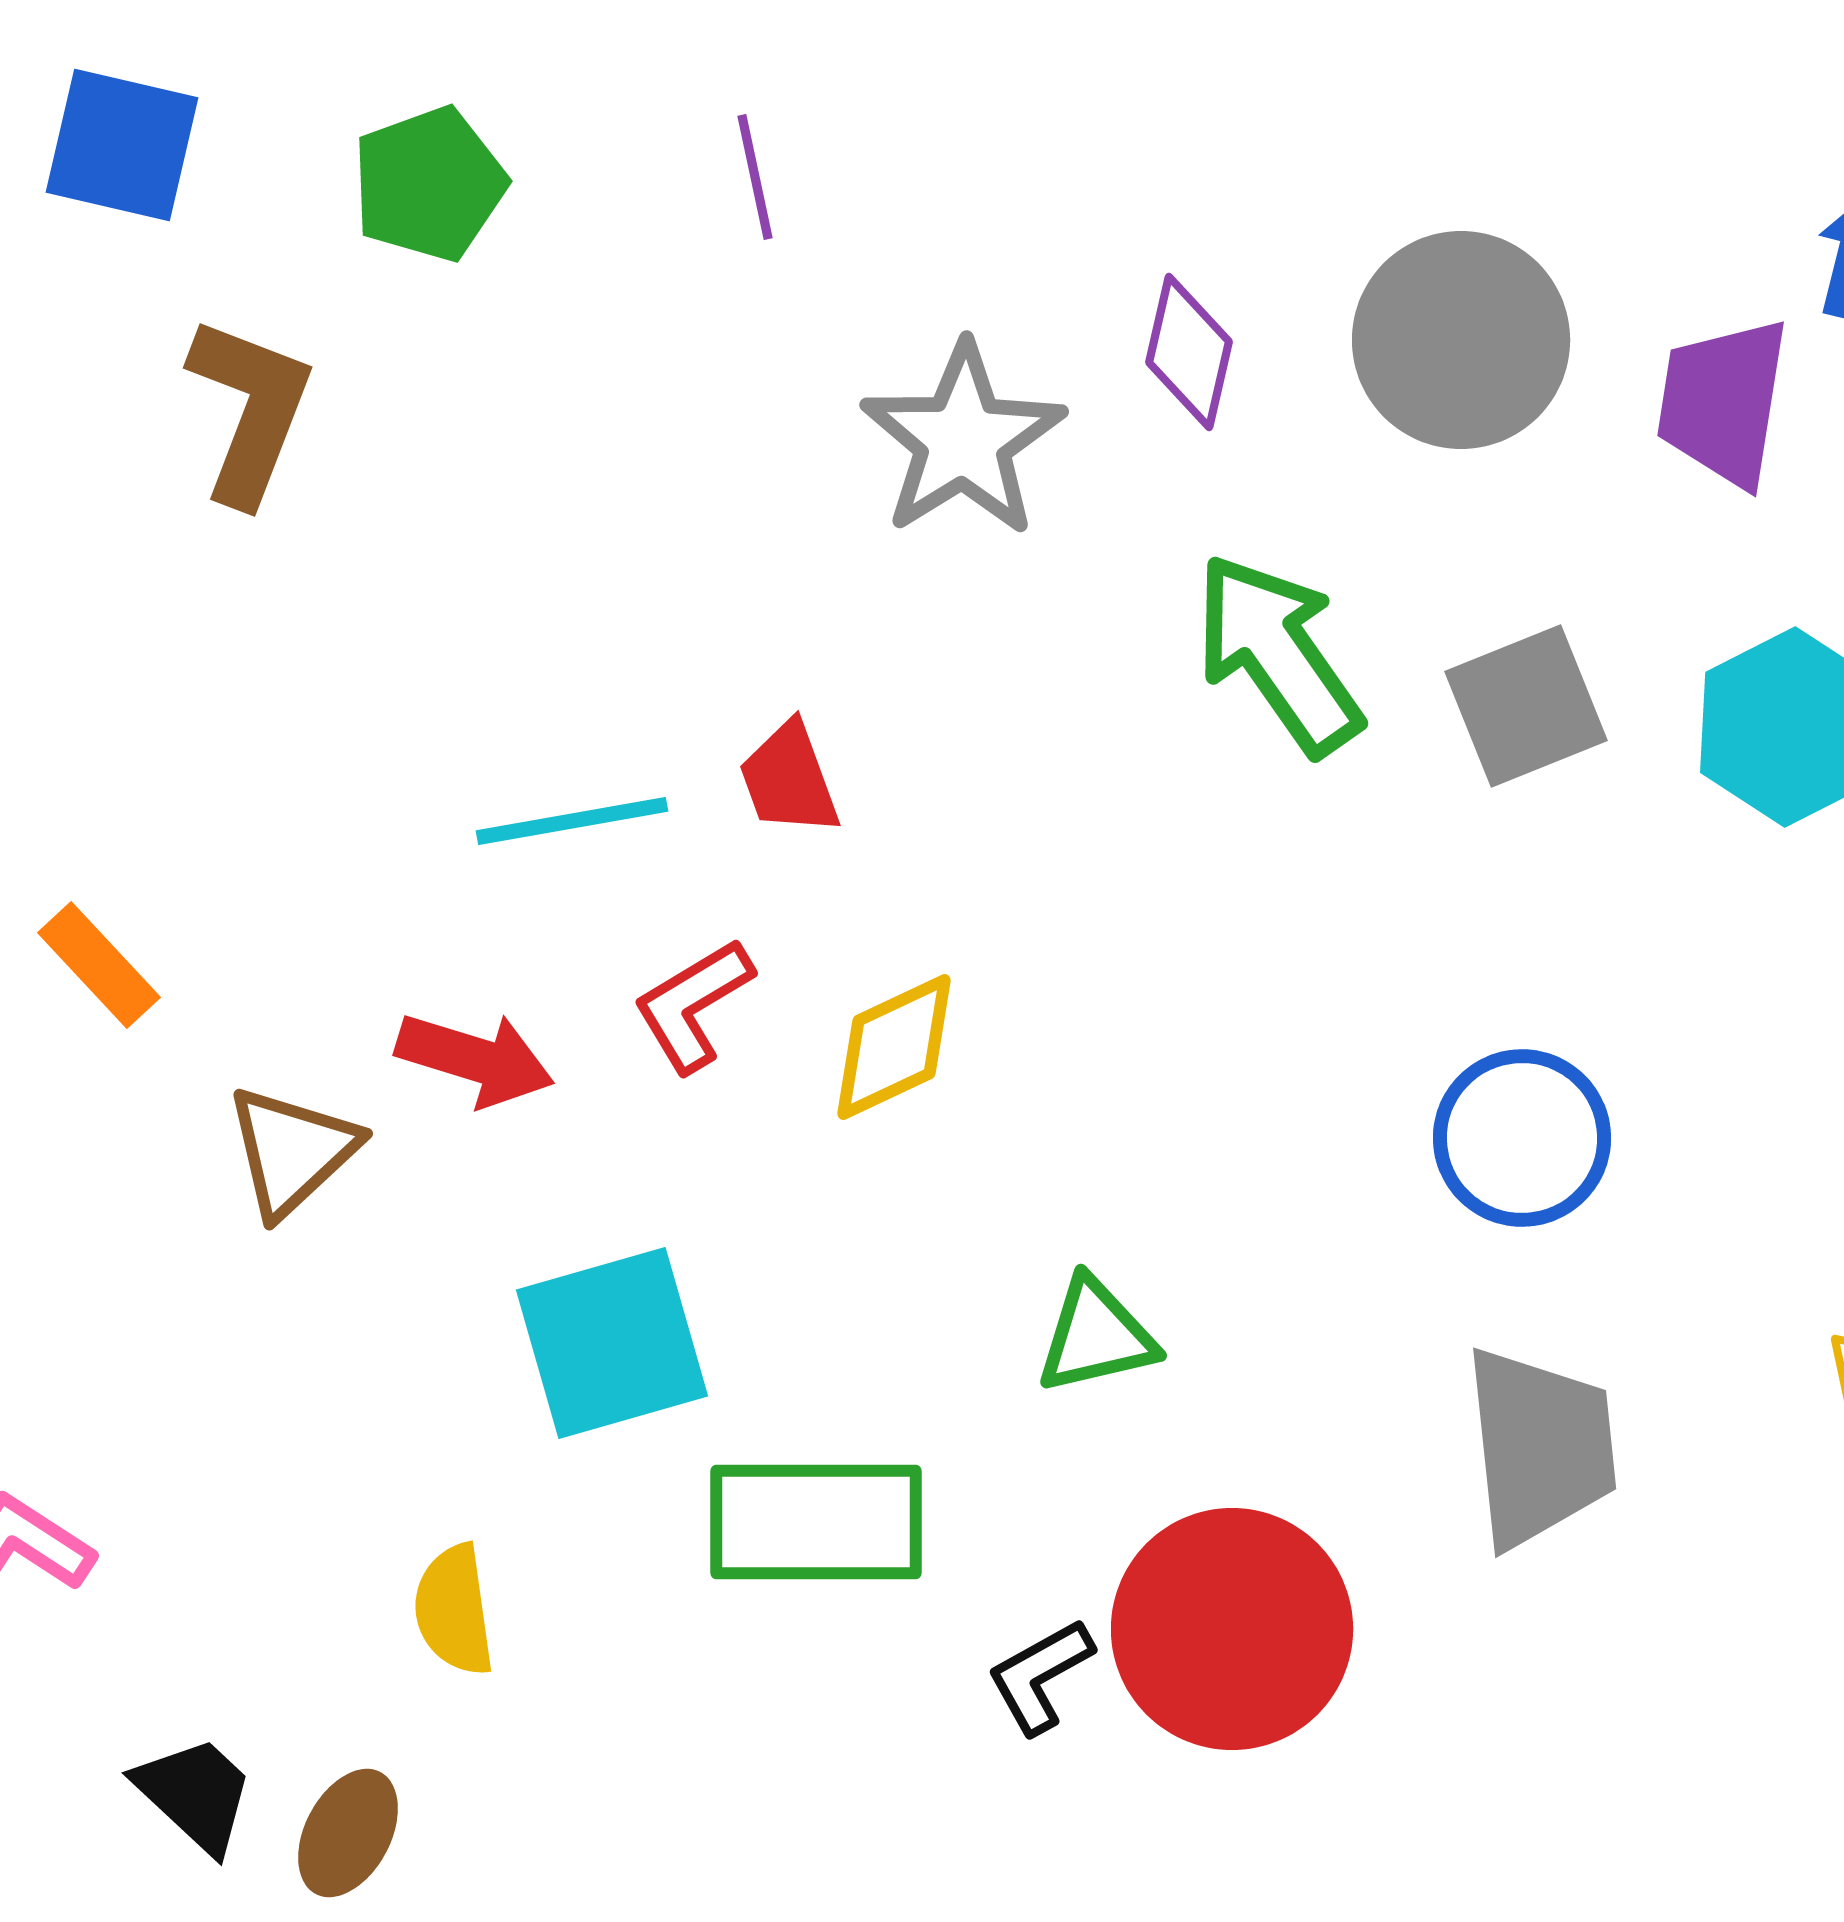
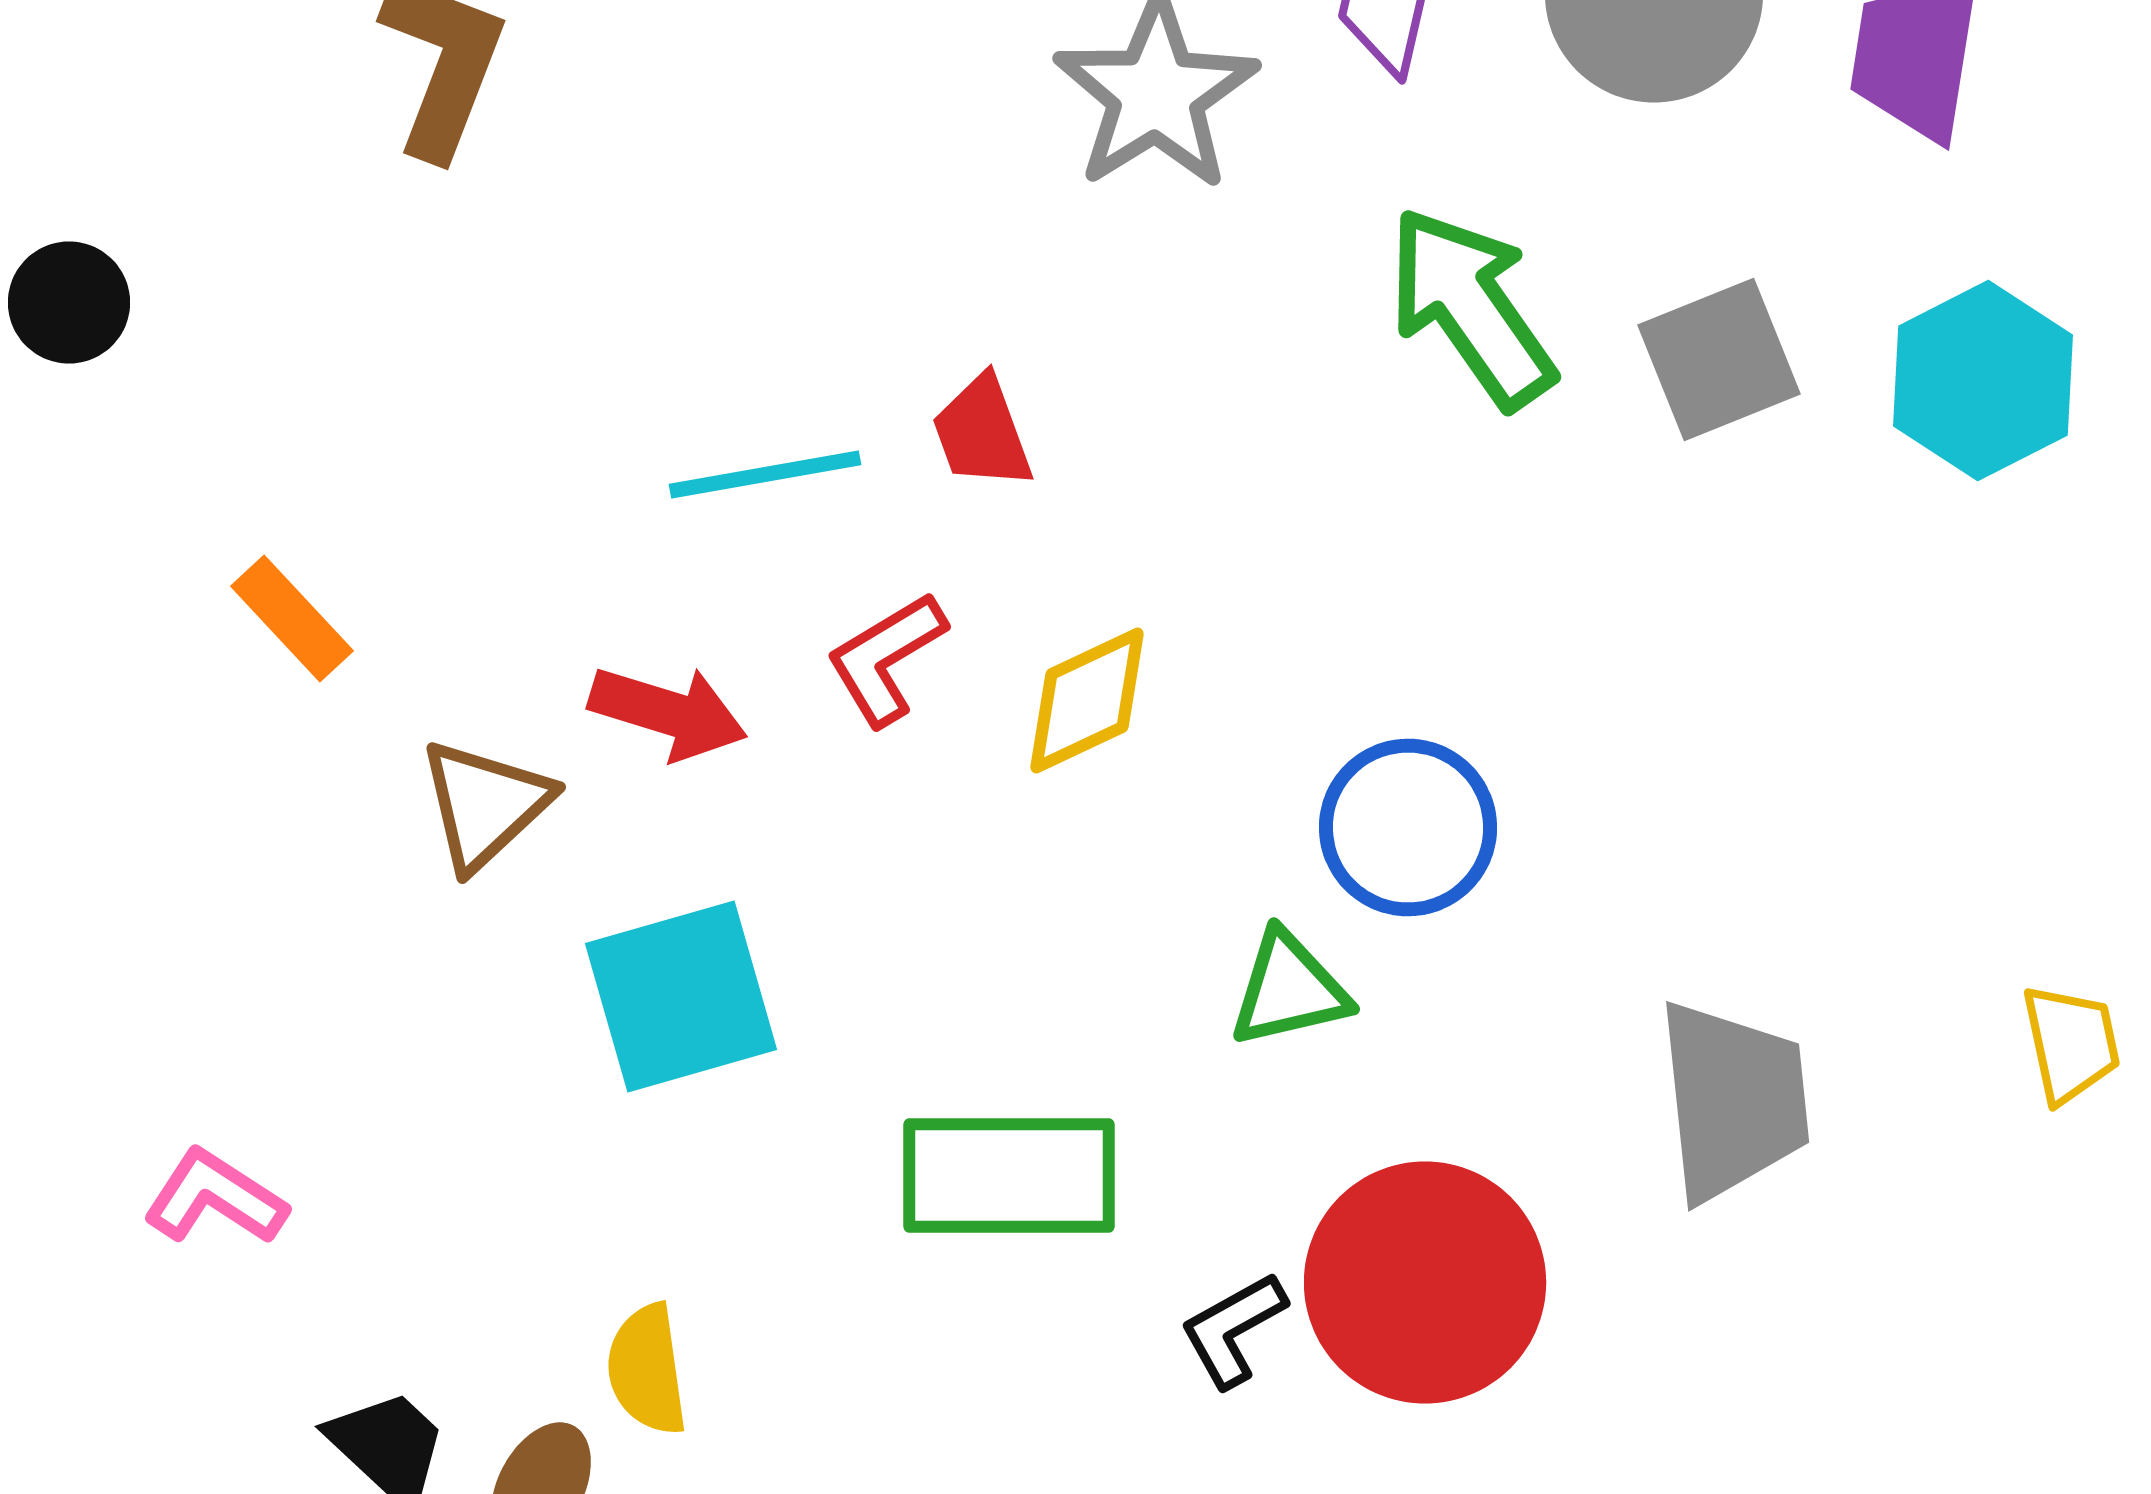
blue circle: (1522, 1138) -> (1408, 828), moved
cyan square: (612, 1343) -> (681, 997), moved
yellow semicircle: (454, 1610) -> (647, 1370), moved

